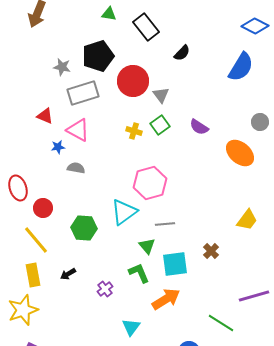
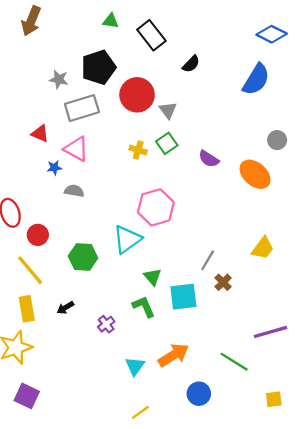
purple semicircle: (199, 127) -> (209, 159), moved
gray line: (165, 224) -> (208, 260), moved, turned -54
orange arrow: (166, 299) -> (173, 355), moved

